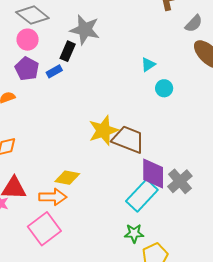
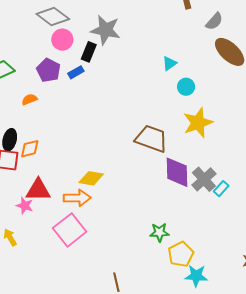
pink circle: (28, 40) -> (62, 40), moved
yellow star: (103, 130) -> (198, 123), moved
cyan rectangle: (142, 195) -> (221, 189), moved, size x0.5

